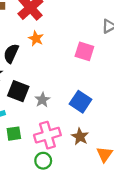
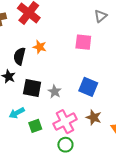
orange star: (36, 38) -> (40, 47), moved

